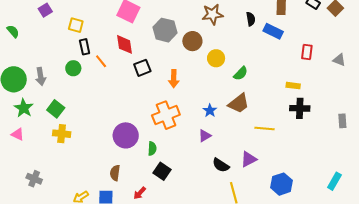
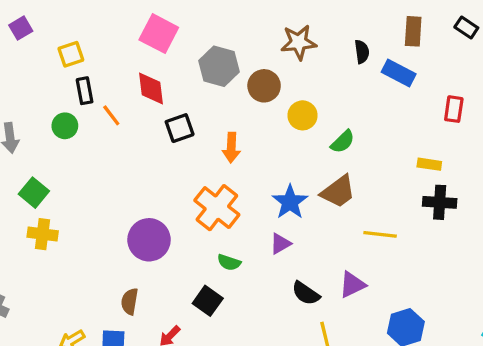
yellow square: (76, 25) -> (71, 54), turned -35
blue star: (210, 111) -> (290, 202), size x1.5
orange cross: (166, 115) -> (217, 208), turned -32
green semicircle: (152, 149) -> (229, 262), moved, turned 104

